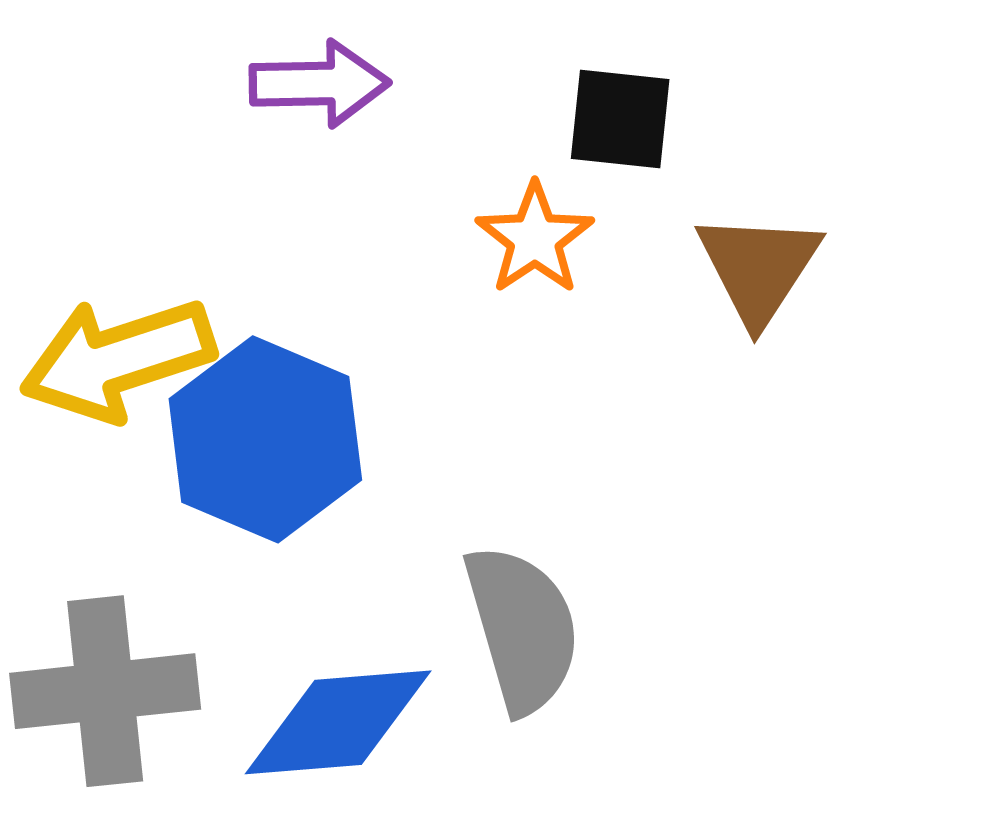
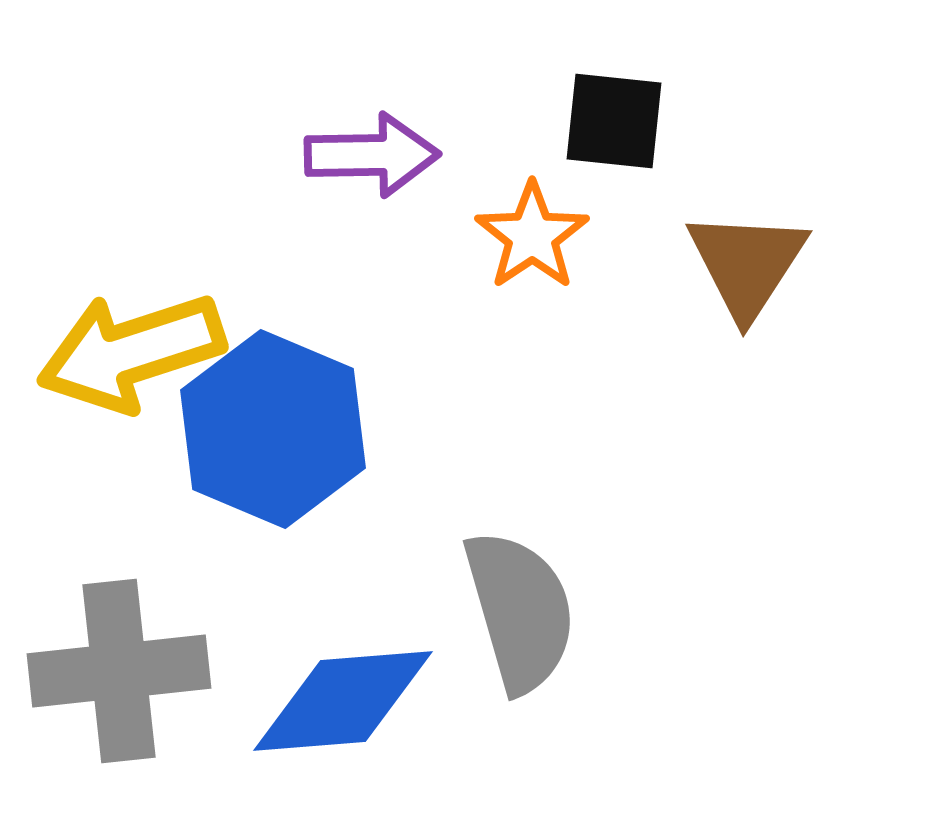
purple arrow: (319, 84) -> (372, 155), moved

